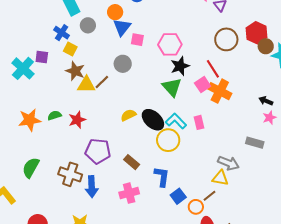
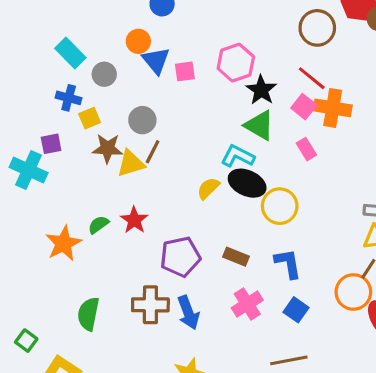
yellow square: (70, 49) -> (90, 118), turned -32
gray circle: (123, 64) -> (142, 120), moved
cyan L-shape: (176, 121) -> (238, 156), moved
pink rectangle: (199, 122) -> (306, 149), moved
blue square: (178, 196) -> (296, 310), moved
orange circle: (196, 207) -> (353, 292), size x1.5

